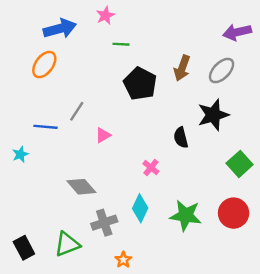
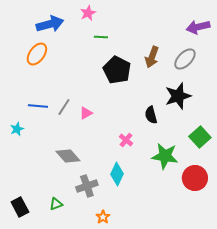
gray line: (77, 111) -> (64, 107), moved
green star: (186, 215) -> (165, 156), moved
green triangle: (67, 244) -> (56, 204), size x0.6

